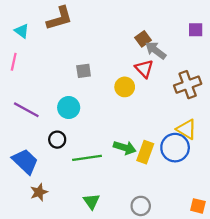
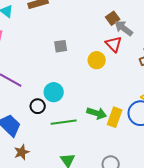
cyan circle: (69, 108) -> (54, 92), moved

